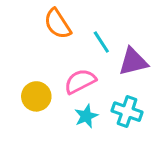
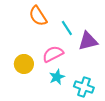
cyan cross: (127, 112) -> (84, 87), moved

